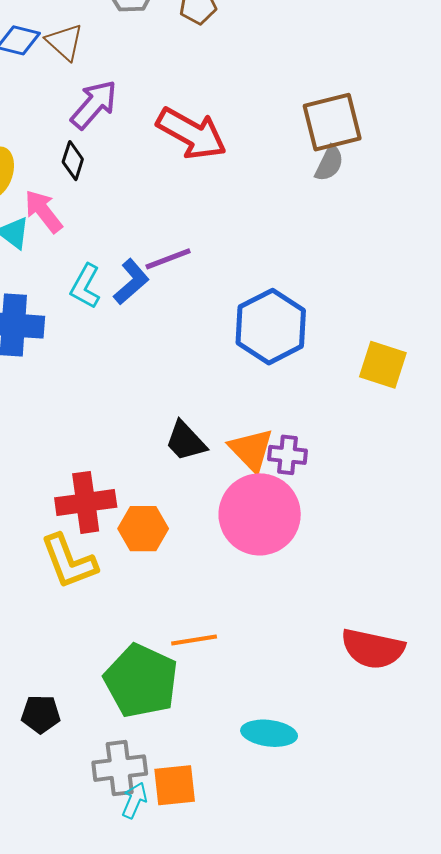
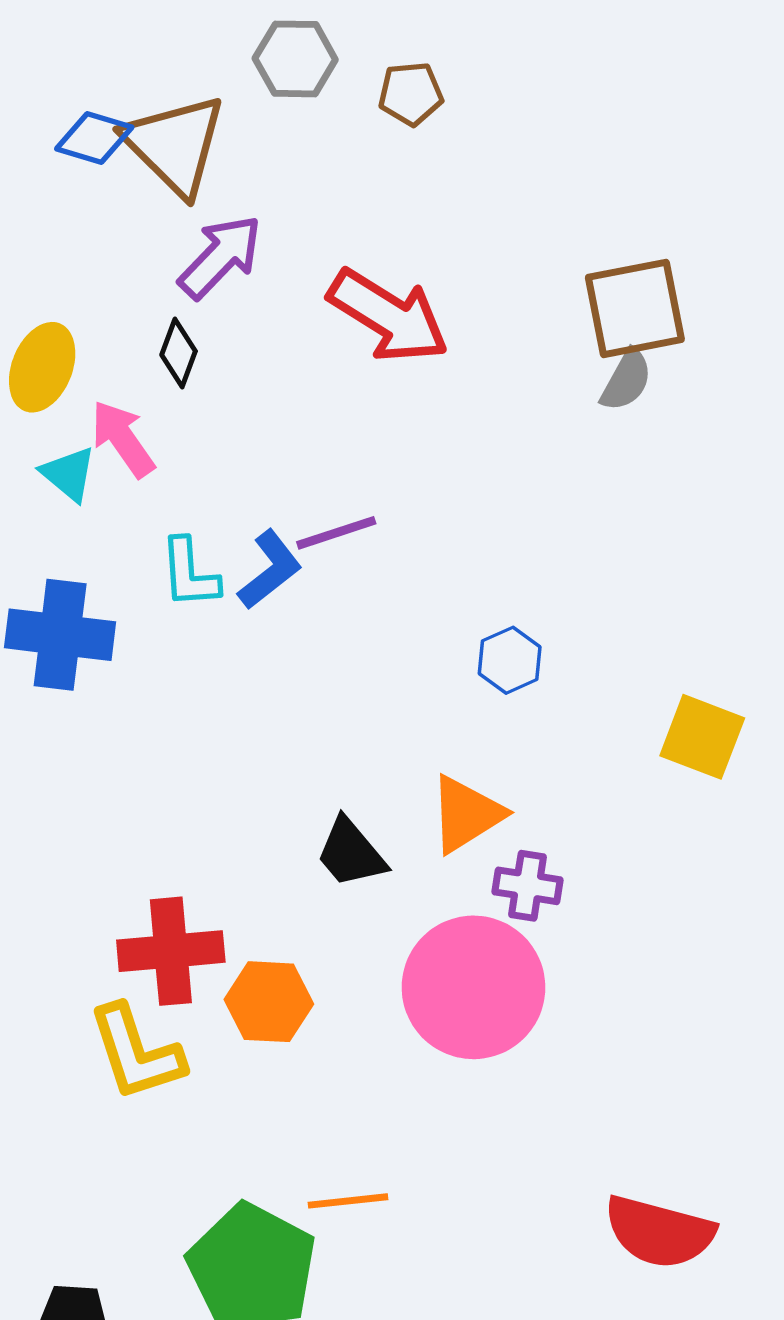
brown triangle: (65, 42) -> (175, 145), size x1.6
cyan L-shape: (85, 286) -> (189, 573), turned -36
blue hexagon: (271, 327) -> (510, 660), size x0.5
orange triangle: (251, 450) -> (466, 814), moved, turned 39

